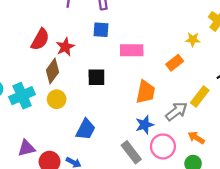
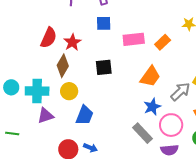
orange rectangle: (175, 63) -> (163, 42), moved
orange trapezoid: (146, 92) -> (150, 77), turned 30
cyan cross: (22, 96) -> (37, 91), turned 30
blue trapezoid: (86, 129) -> (85, 115), moved
purple triangle: (27, 148) -> (45, 116), moved

